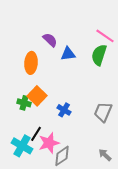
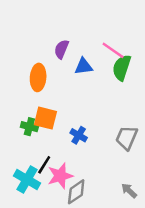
pink line: (105, 36) -> (113, 50), moved
purple semicircle: (50, 40) -> (61, 49), turned -112
orange square: (37, 96) -> (45, 118), turned -30

